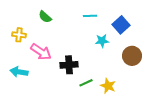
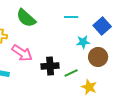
green semicircle: (45, 17) -> (26, 18), size x1.5
brown circle: (132, 56) -> (98, 57), moved
green line: (86, 83) -> (71, 73), moved

